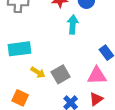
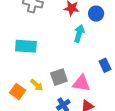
yellow arrow: (38, 72) -> (37, 85), moved
pink triangle: (97, 76) -> (81, 83), moved

